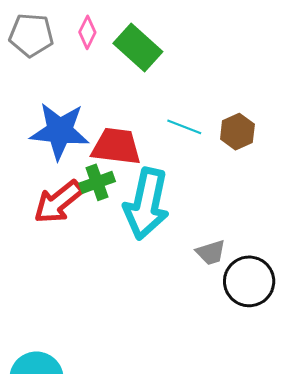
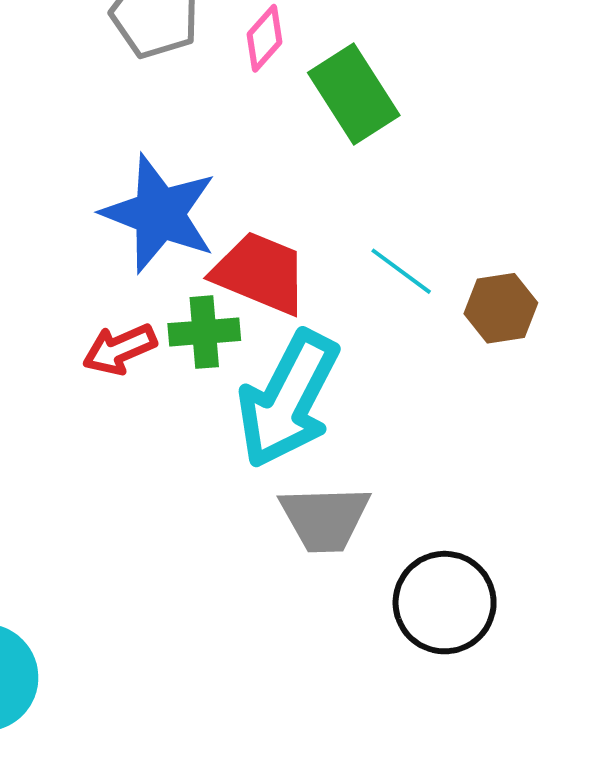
red arrow: (58, 202) -> (120, 349), size x0.7
gray trapezoid: (211, 252) -> (325, 519), moved, size x1.5

